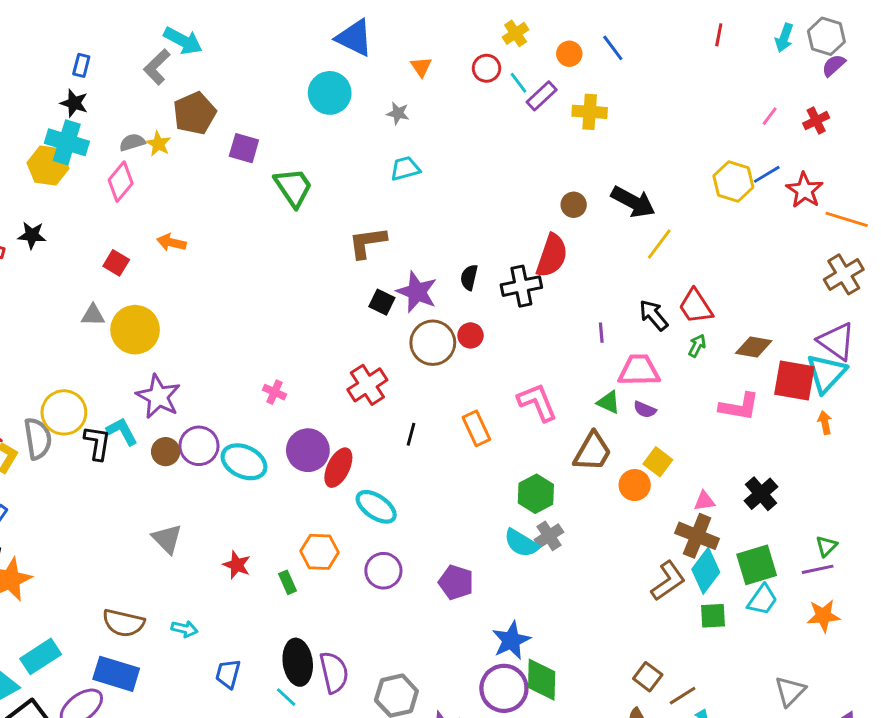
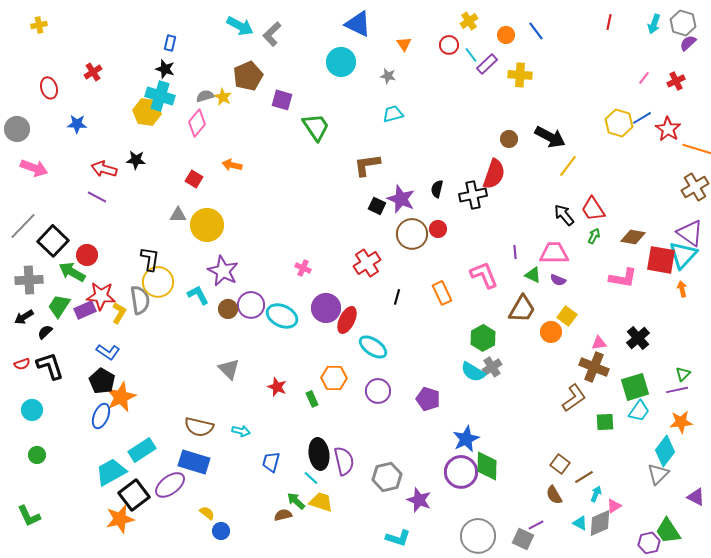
gray L-shape: (157, 67) -> (272, 34), moved
purple line: (601, 333) -> (515, 252), moved
black L-shape: (97, 443) -> (150, 259), moved
cyan diamond: (706, 571) -> (665, 451), moved

